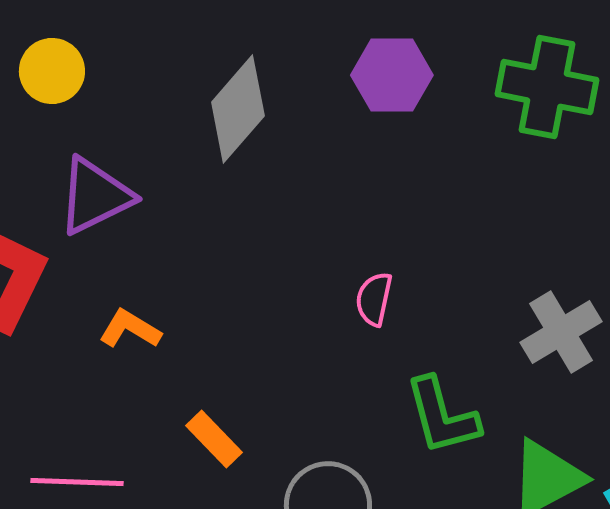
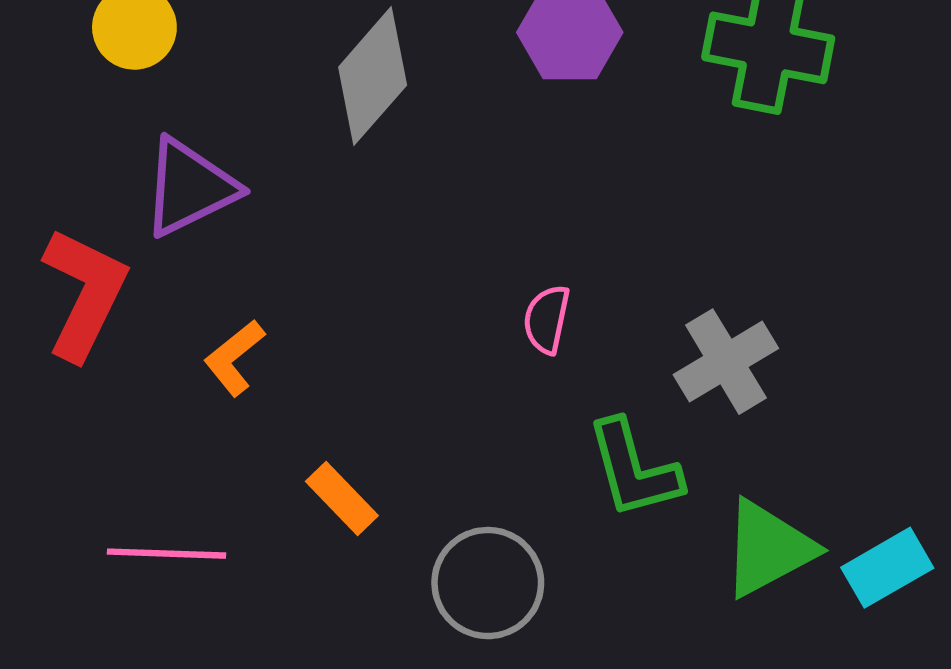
orange L-shape: (130, 329) -> (234, 358), turned -70
gray cross: (561, 332) -> (726, 362), moved

